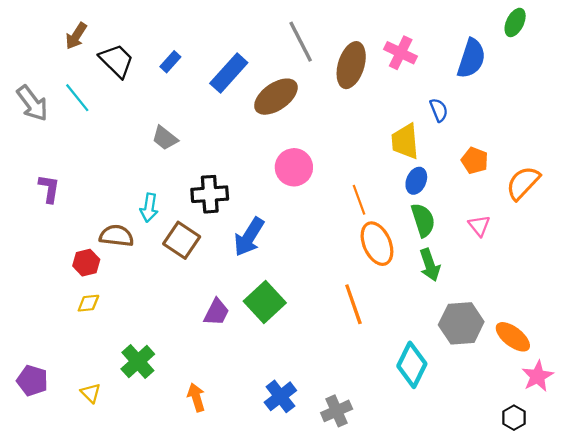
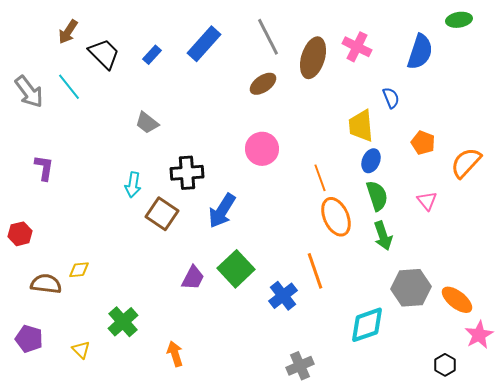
green ellipse: (515, 22) -> (459, 20), turned 55
blue rectangle: (229, 73) -> (204, 44), moved
brown ellipse: (276, 97) -> (263, 84), moved, size x0.7
brown semicircle: (117, 236) -> (46, 284), moved
red hexagon: (86, 263) -> (20, 234), moved
cyan diamond: (412, 365) -> (367, 325), turned 45
blue cross: (280, 396) -> (283, 296), moved
black hexagon: (514, 418) -> (445, 365), moved

